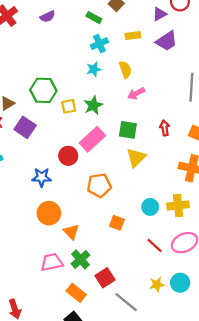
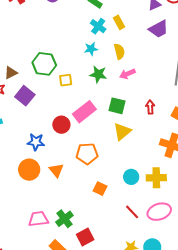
yellow rectangle: (133, 36) -> (119, 22), moved, turned 64
cyan cross: (99, 44) -> (98, 26), turned -35
green star: (93, 105) -> (98, 74), moved, turned 30
orange circle: (49, 213) -> (29, 170), moved
orange triangle: (71, 232) -> (56, 170), moved

